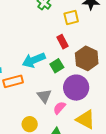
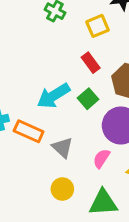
orange rectangle: (13, 81) -> (29, 131), turned 48
gray triangle: (44, 96) -> (63, 148), moved

